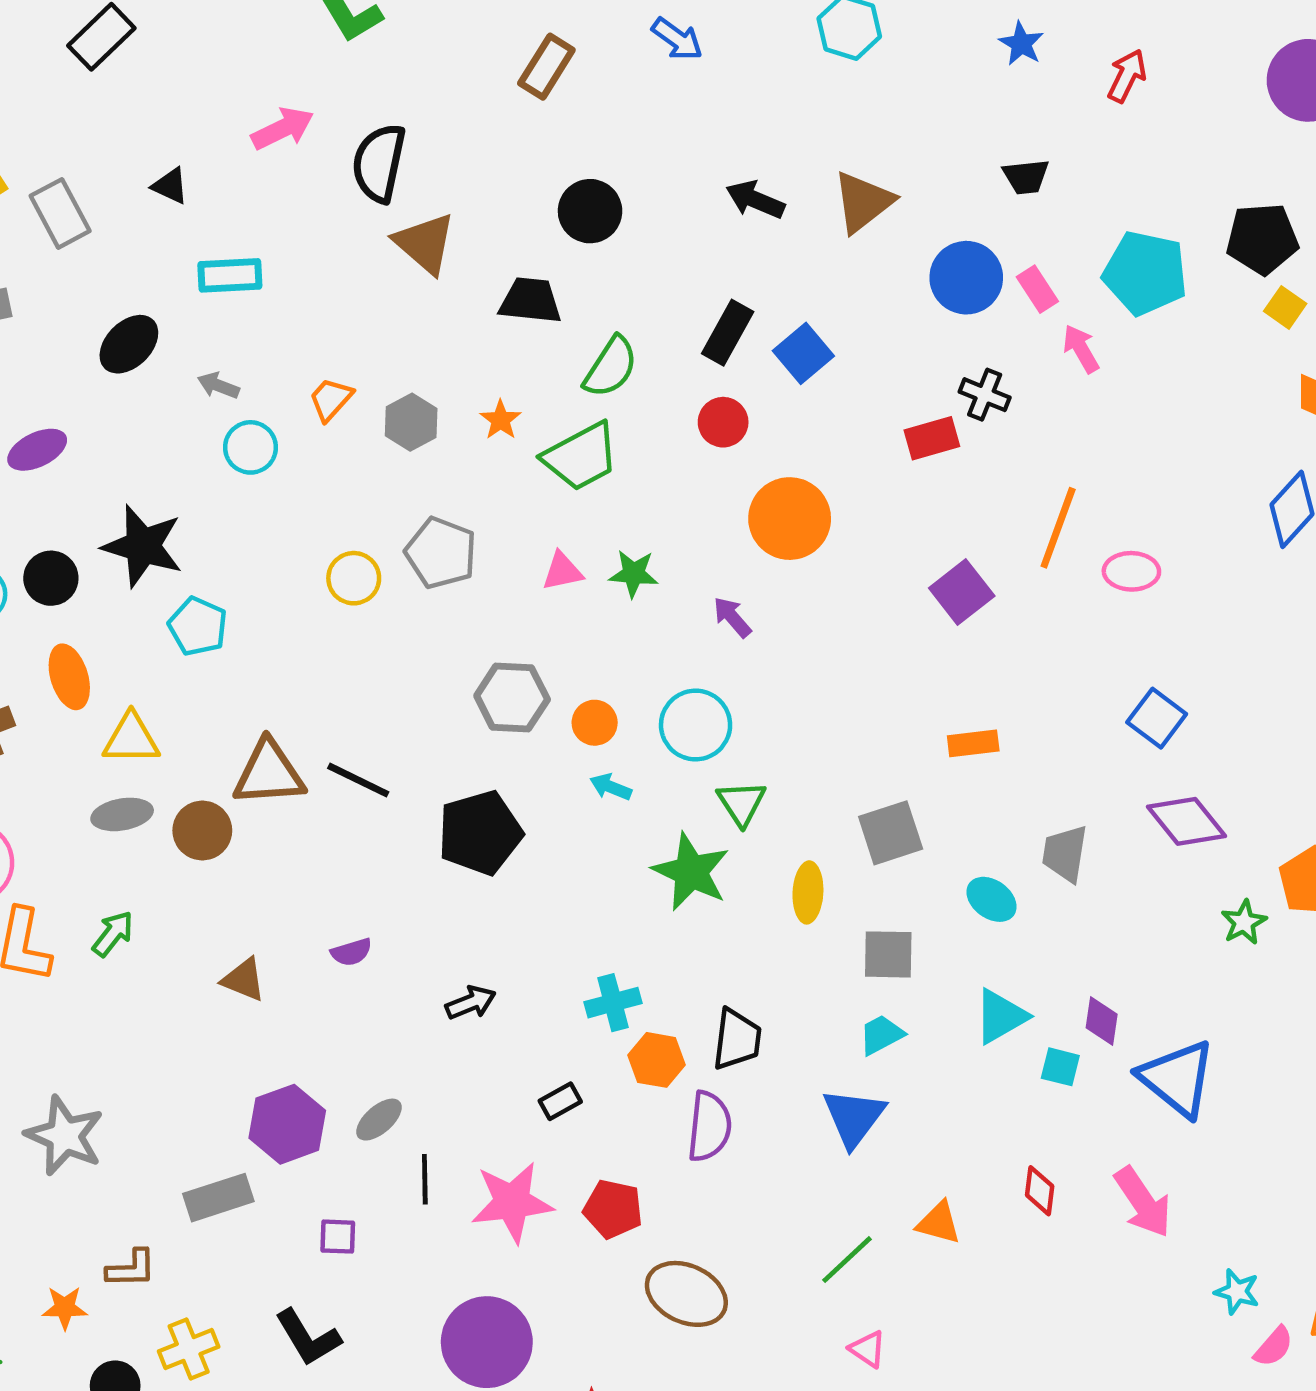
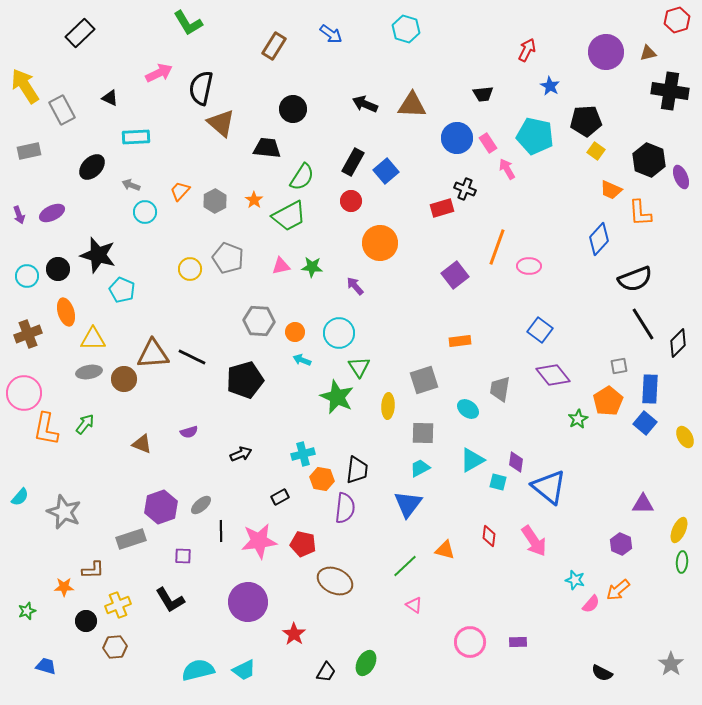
blue star: (1021, 44) -> (550, 86), moved
brown triangle: (863, 202) -> (412, 105), turned 40

